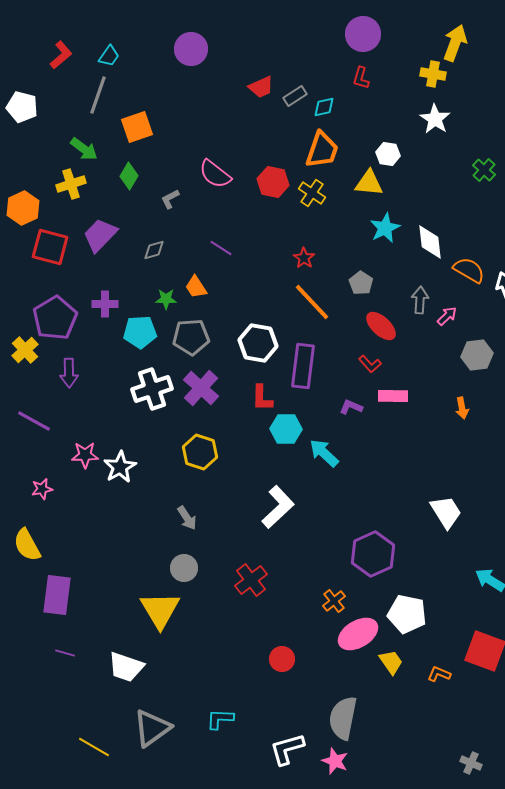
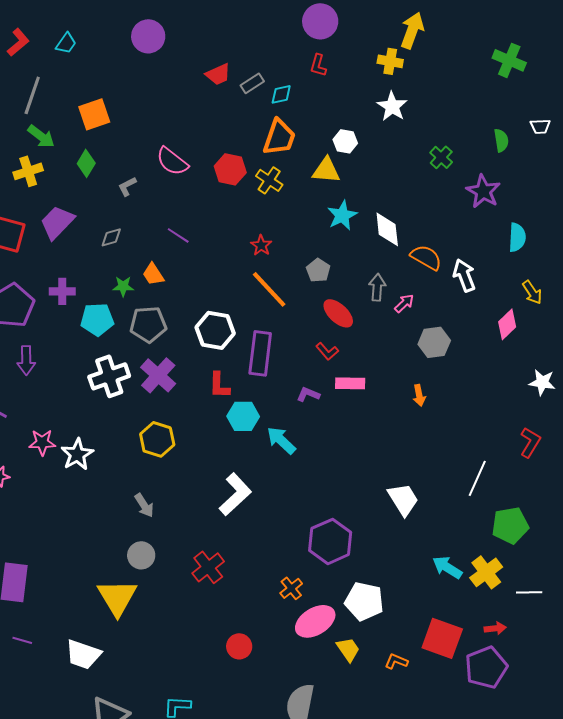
gray line: (98, 95) -> (32, 95), moved

